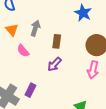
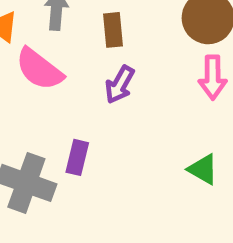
pink semicircle: (23, 51) -> (39, 69), size x1.5

